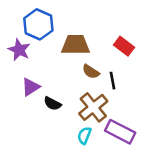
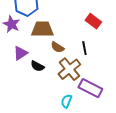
brown trapezoid: (75, 45) -> (42, 29), moved
brown semicircle: (91, 72) -> (57, 47), moved
cyan semicircle: (84, 136) -> (66, 101), moved

